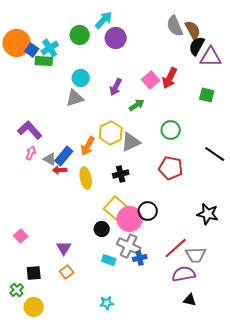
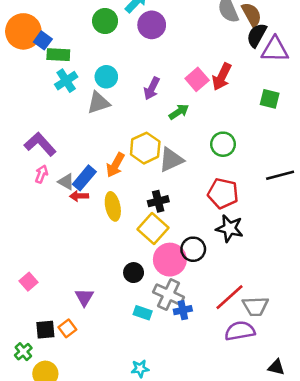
cyan cross: (50, 48) -> (66, 81), moved
black line: (215, 154) -> (280, 175), turned -50
yellow square: (116, 208) -> (153, 228), moved
black star: (208, 214) -> (229, 228), moved
orange square: (67, 272) -> (67, 328), moved
black triangle: (190, 300) -> (276, 367), moved

